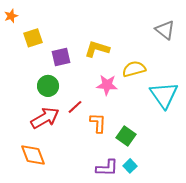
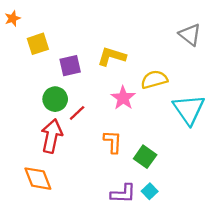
pink star: (107, 85) -> (123, 98), turned 30
red line: (75, 107) -> (77, 113), moved
red arrow: (45, 118) -> (52, 136), turned -48

